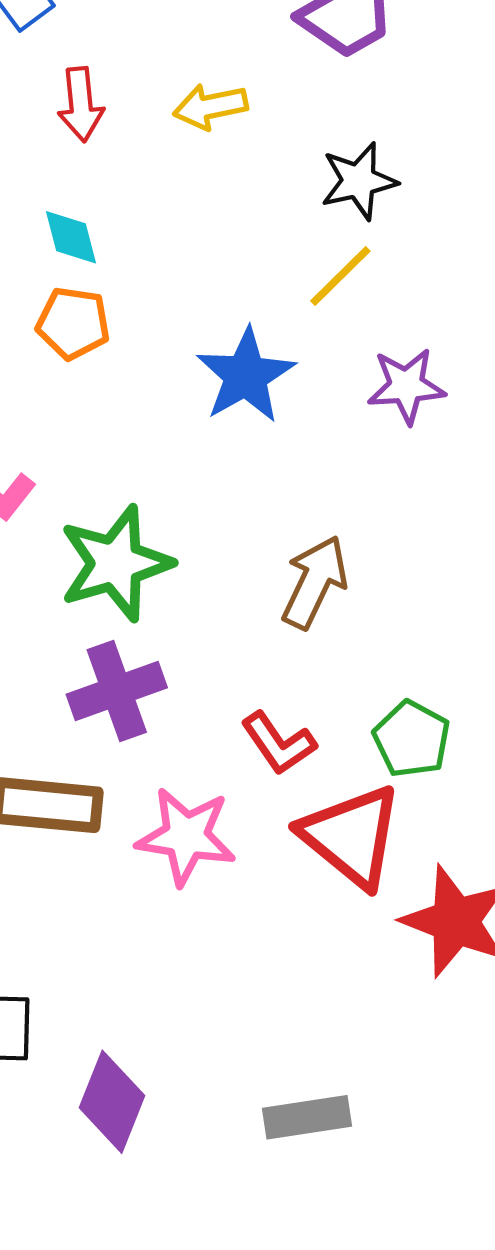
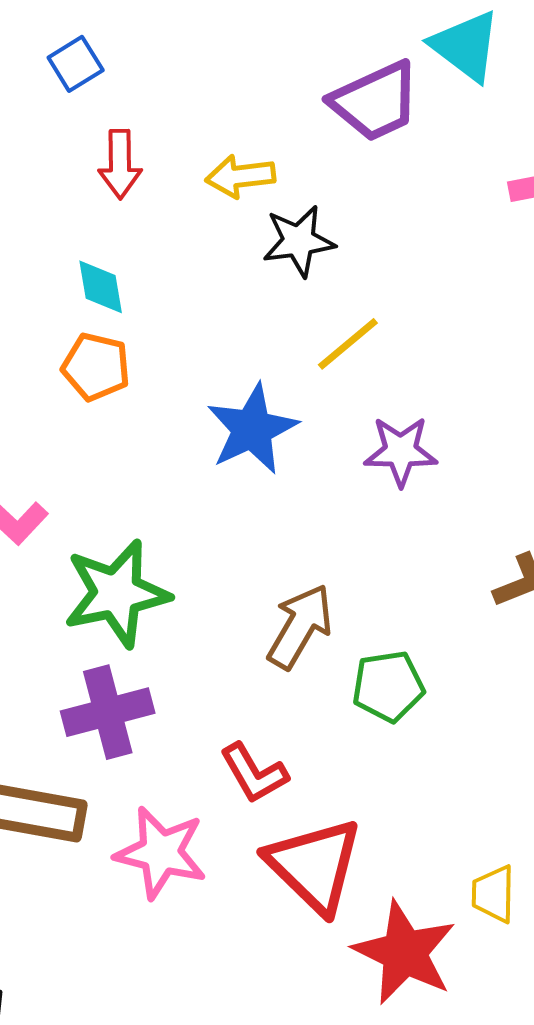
black star: (359, 181) -> (299, 241), moved
green pentagon: (412, 739) -> (388, 686), moved, turned 30

